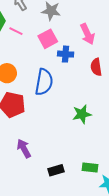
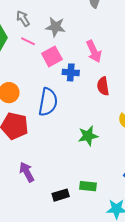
pink line: (16, 31) -> (28, 41), moved
green rectangle: (90, 168) -> (88, 186), moved

